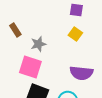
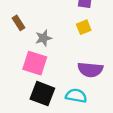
yellow square: (75, 34) -> (84, 27), turned 32

